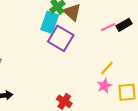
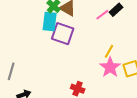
pink star: (104, 86) -> (110, 67), size x1.5

